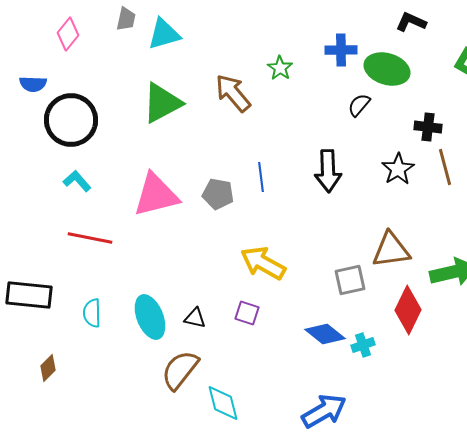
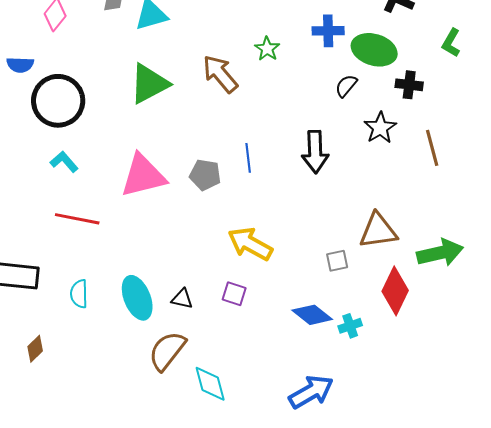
black cross: (428, 127) -> (409, 85), moved
black star: (398, 169) -> (380, 128), moved
gray square: (350, 280) -> (337, 261), size x0.7

